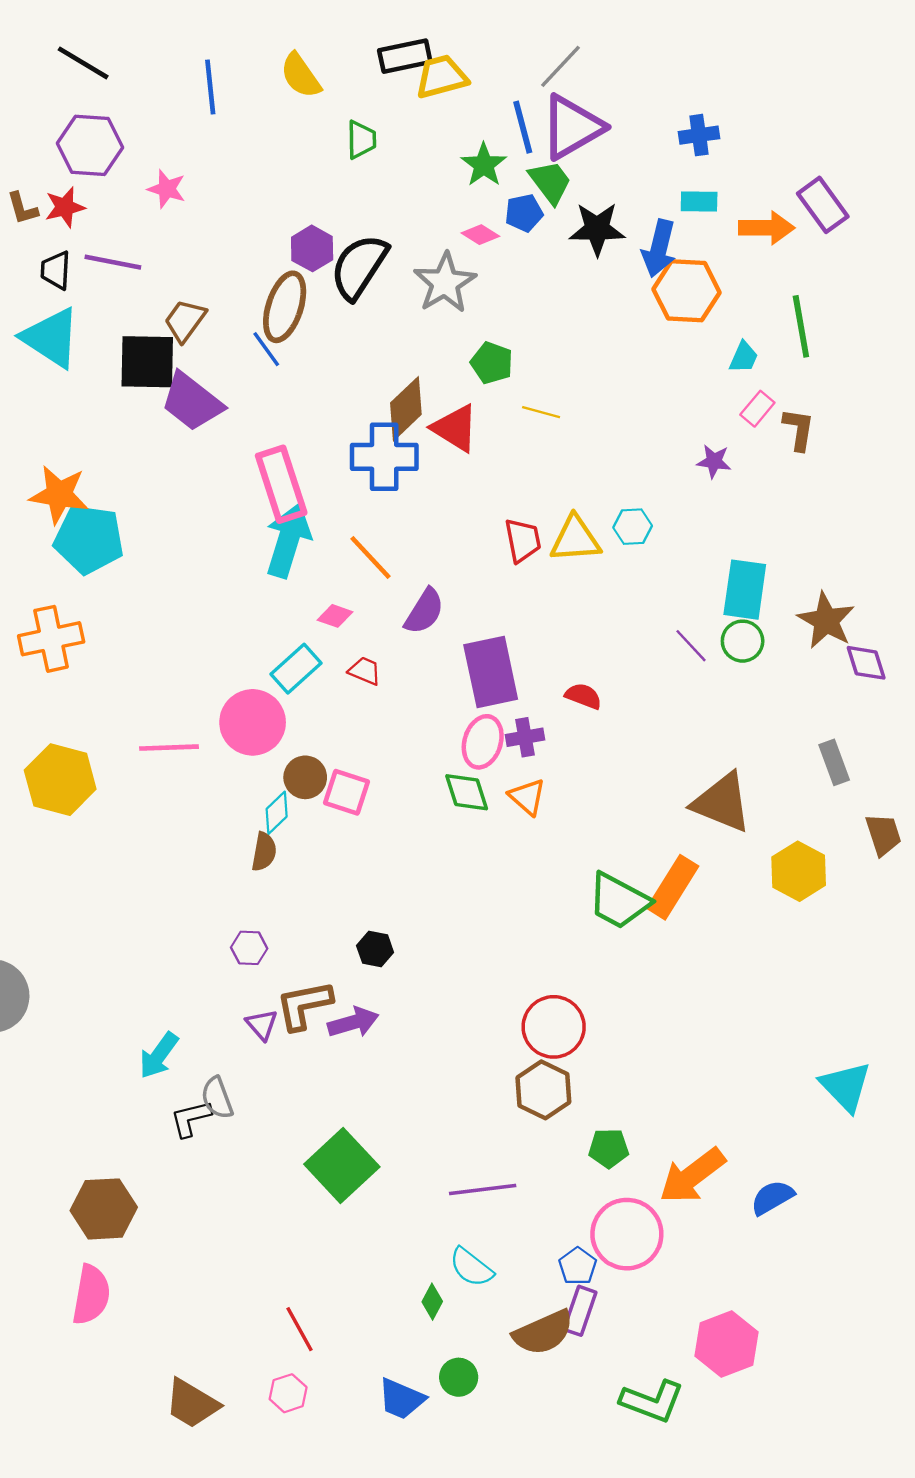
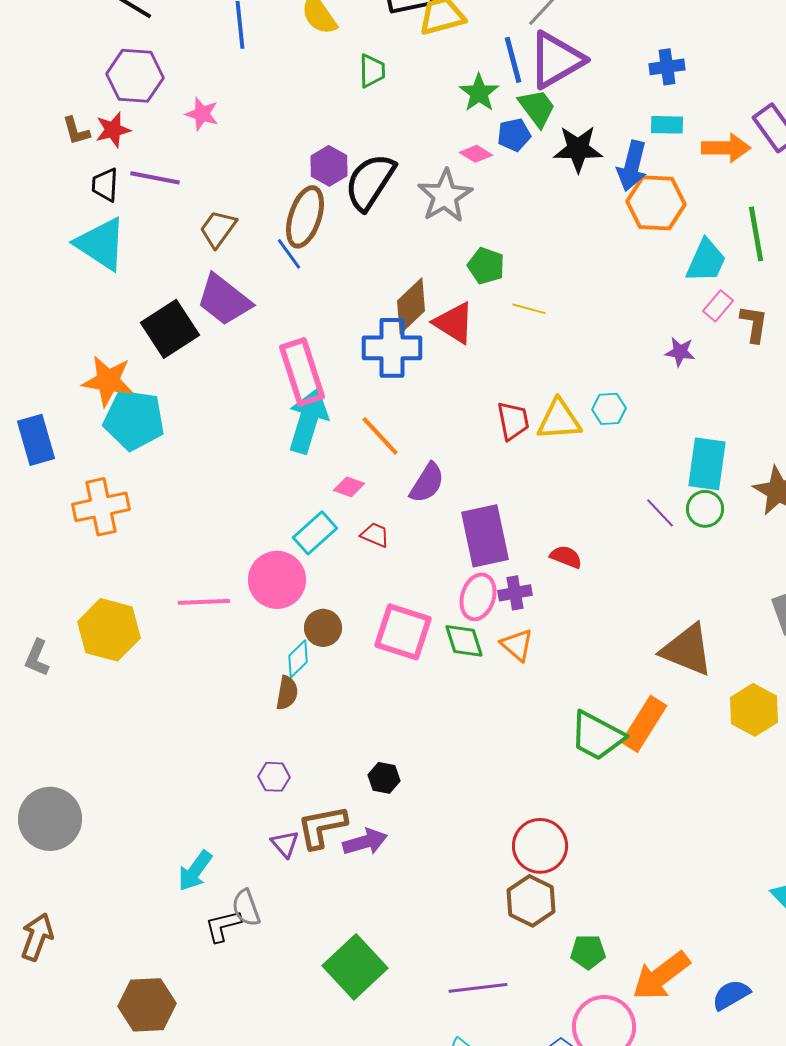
cyan trapezoid: (744, 357) -> (706, 261), size x1.6
black square: (147, 362) -> (170, 329), moved, turned -34
pink square: (346, 792) -> (403, 632), moved, size x1.4

